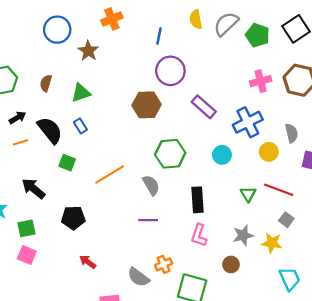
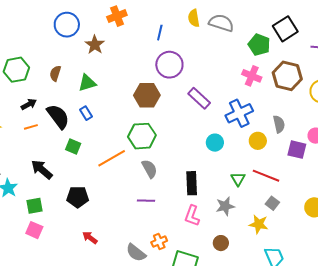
gray semicircle: (226, 24) -> (221, 23), turned 60
green pentagon: (258, 35) -> (259, 45), moved
pink cross: (261, 81) -> (252, 76), turned 36
green hexagon: (170, 154) -> (142, 136), moved
gray star: (243, 235) -> (225, 206), moved

